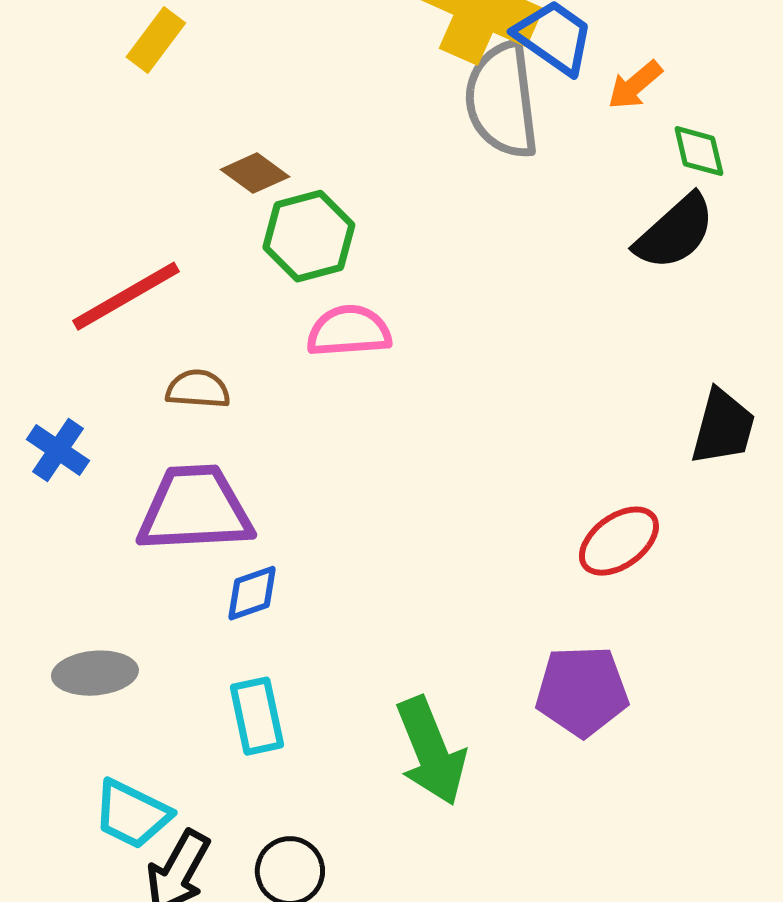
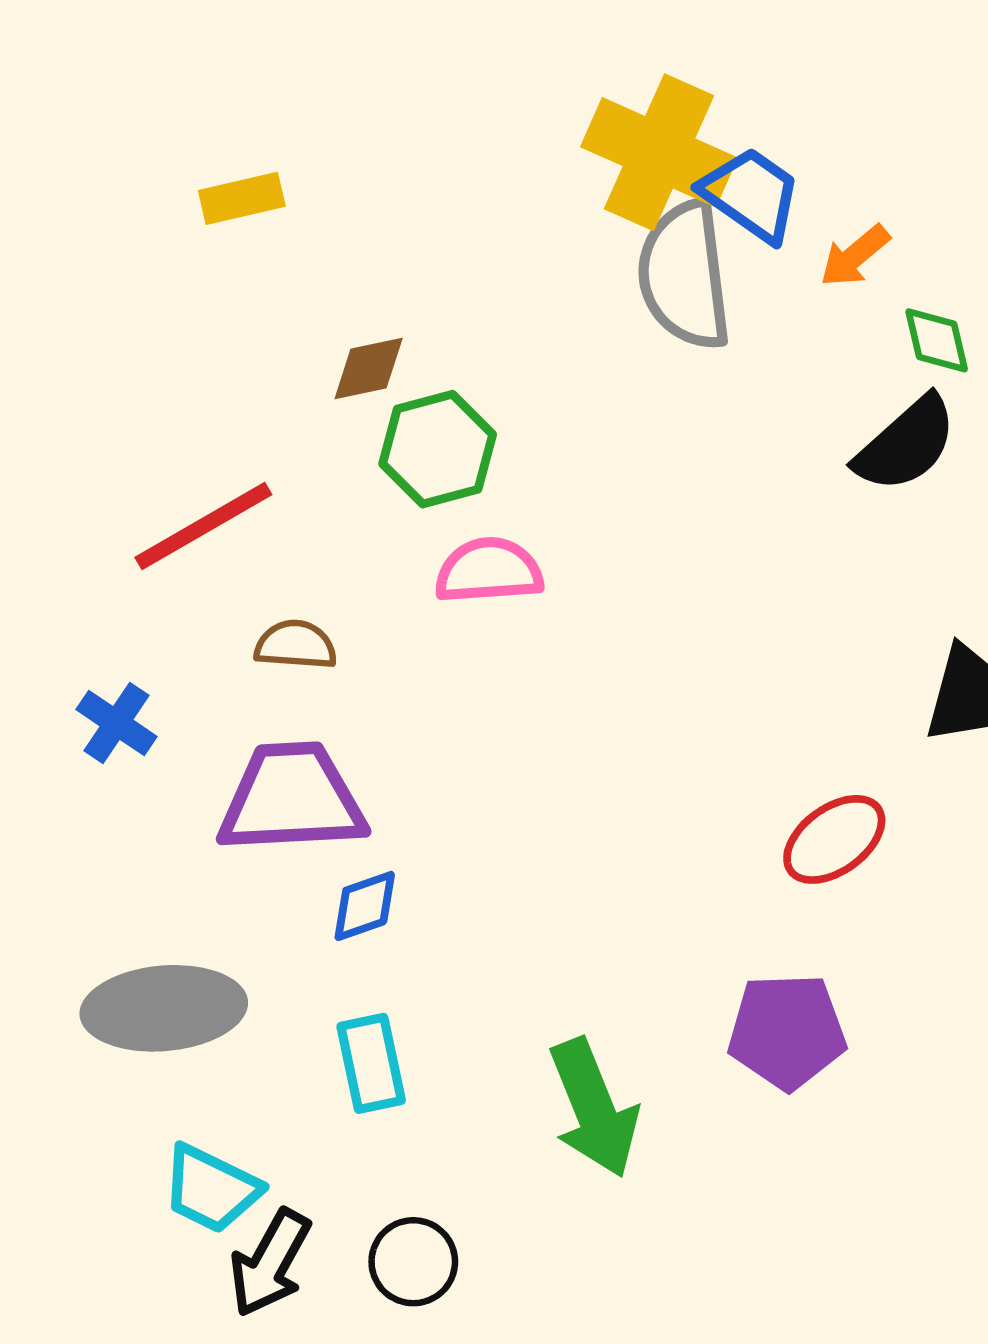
yellow rectangle: (156, 40) -> (242, 198), turned 40
brown diamond: (255, 173) -> (369, 369), turned -48
gray ellipse: (95, 673) -> (164, 1008), size x1.5

